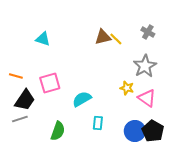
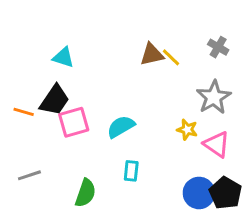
cyan semicircle: (82, 99) -> (121, 127), moved
black trapezoid: (25, 100) -> (55, 100), moved
cyan rectangle: (98, 123) -> (131, 171), moved

